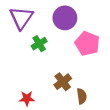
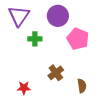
green cross: (39, 44) -> (35, 39), turned 32
brown semicircle: (82, 96) -> (82, 86), moved

